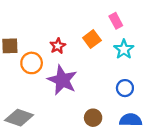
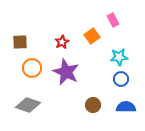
cyan star: (124, 49) -> (119, 57), moved, turned 30
orange circle: (32, 63) -> (32, 68), moved

